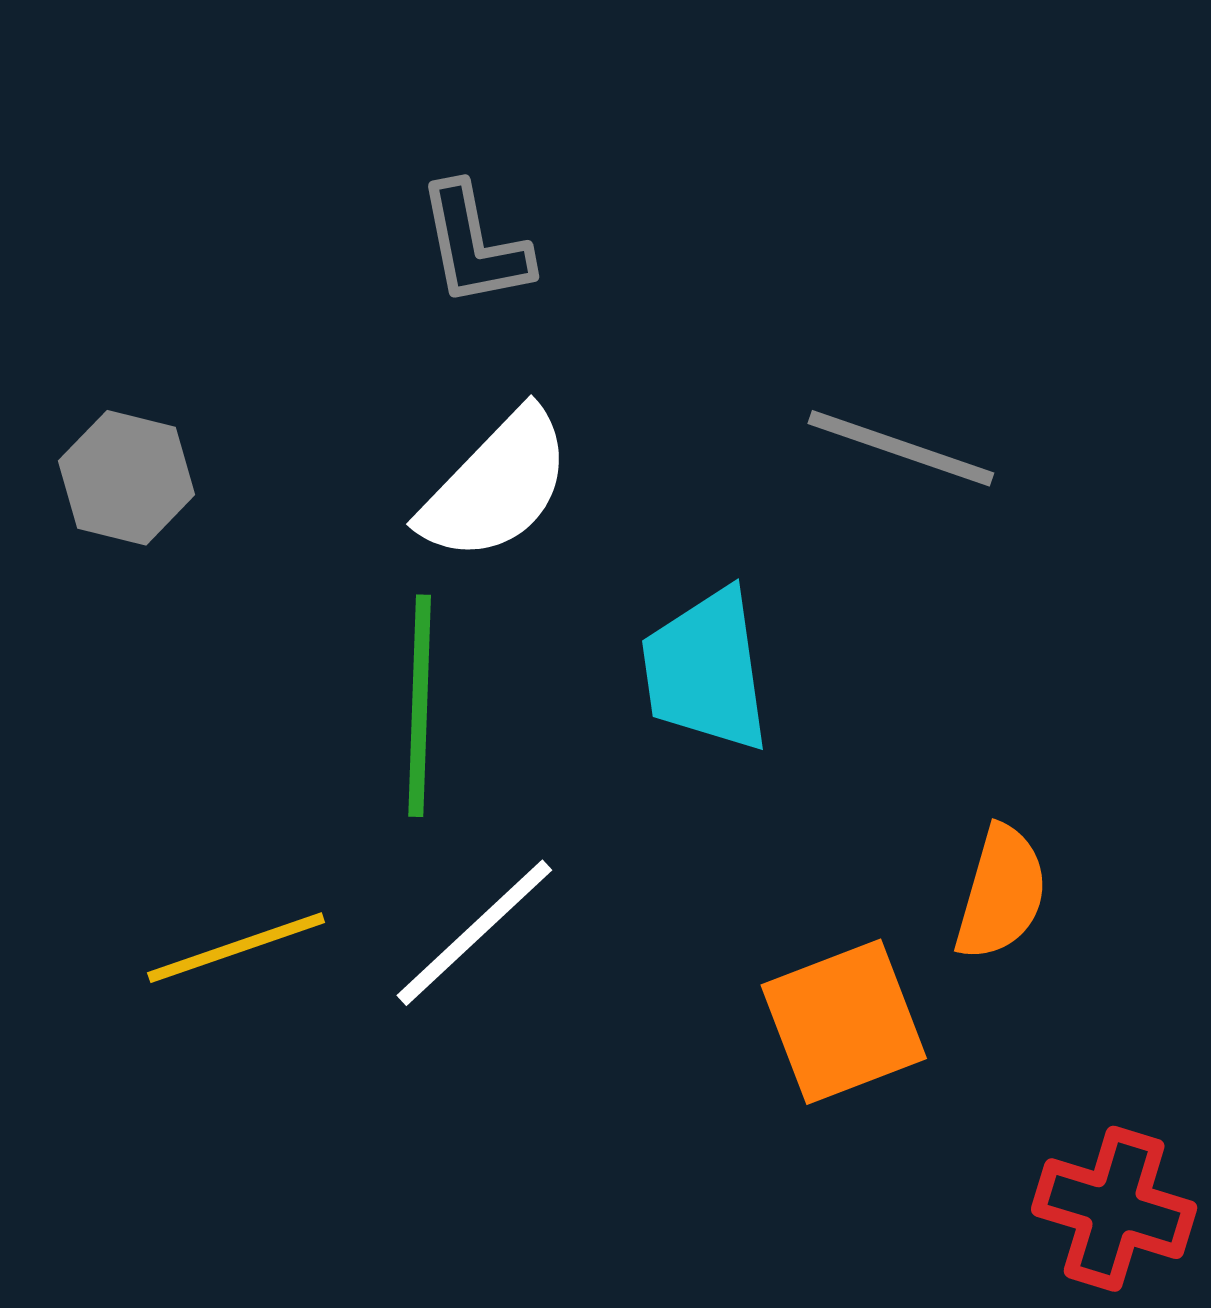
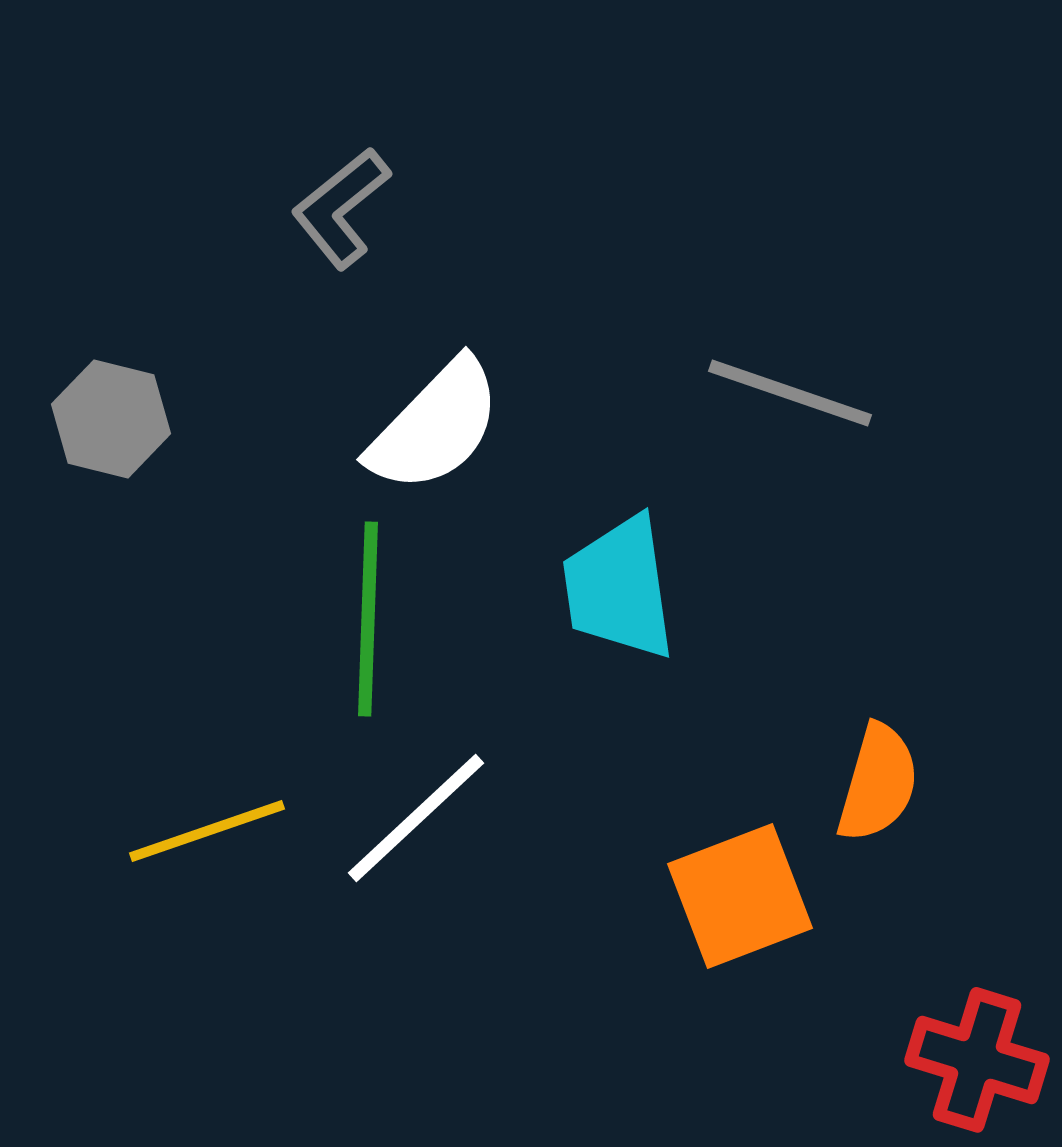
gray L-shape: (474, 245) -> (341, 208), moved, turned 62

